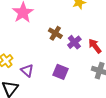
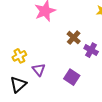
purple cross: (74, 42) -> (91, 50), turned -32

